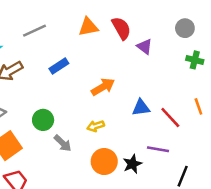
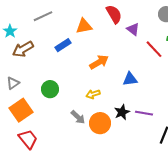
orange triangle: (88, 27) -> (84, 26), moved
red line: (170, 117) -> (154, 49), moved
gray arrow: (63, 143) -> (78, 117), moved
black star: (132, 164) -> (122, 112), moved

